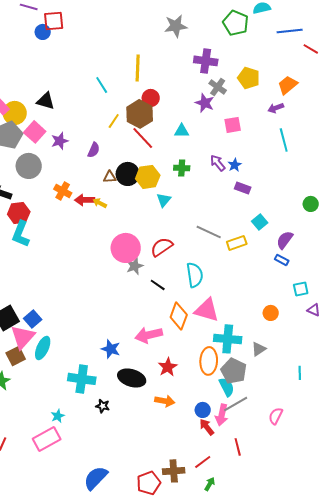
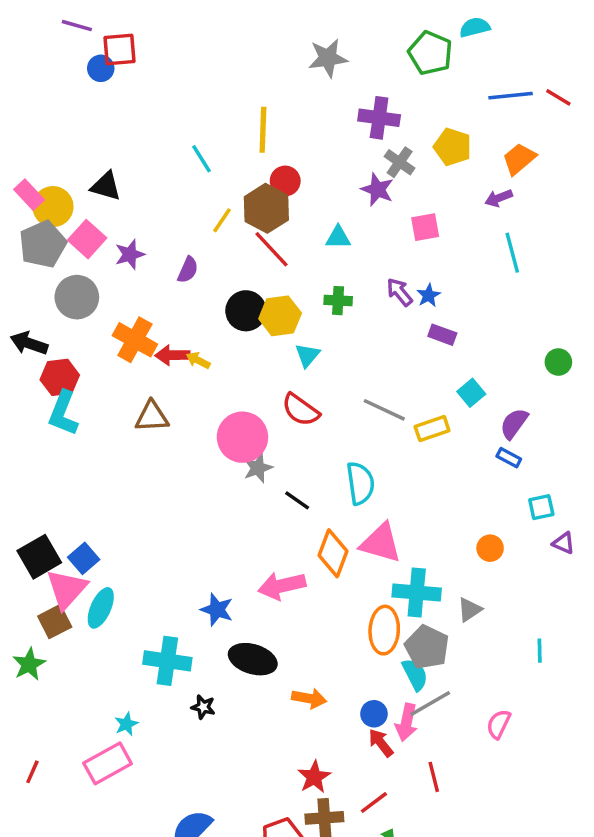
blue line: (290, 31) -> (511, 96), moved
brown triangle: (110, 177) -> (152, 417), moved, size x1.5
orange cross: (63, 191) -> (135, 340), size x1.4
red semicircle: (162, 247) -> (301, 410), moved, turned -110
red star: (168, 367) -> (314, 777), moved

